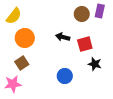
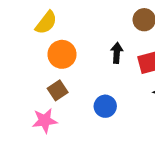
black arrow: (63, 37) -> (117, 53), turned 80
blue circle: (65, 76) -> (105, 106), moved

